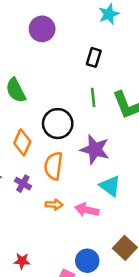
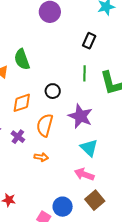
black circle: (58, 124) -> (53, 91), size x0.6
orange diamond: (22, 142) -> (22, 103), turned 40
pink arrow: (87, 210) -> (84, 174), moved

